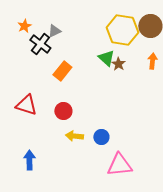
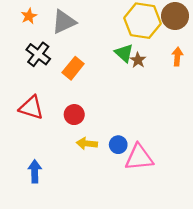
gray triangle: (54, 31) -> (64, 22), size x1.6
black cross: (40, 44) -> (38, 54), moved
pink triangle: (119, 165) -> (139, 157), moved

